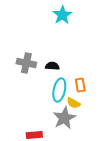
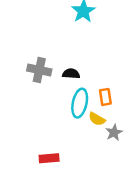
gray star: (64, 118) -> (114, 132), moved, size x0.6

